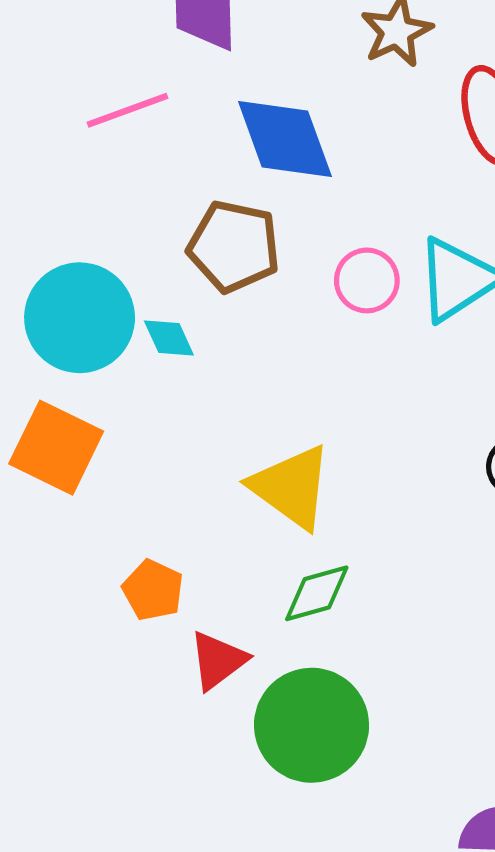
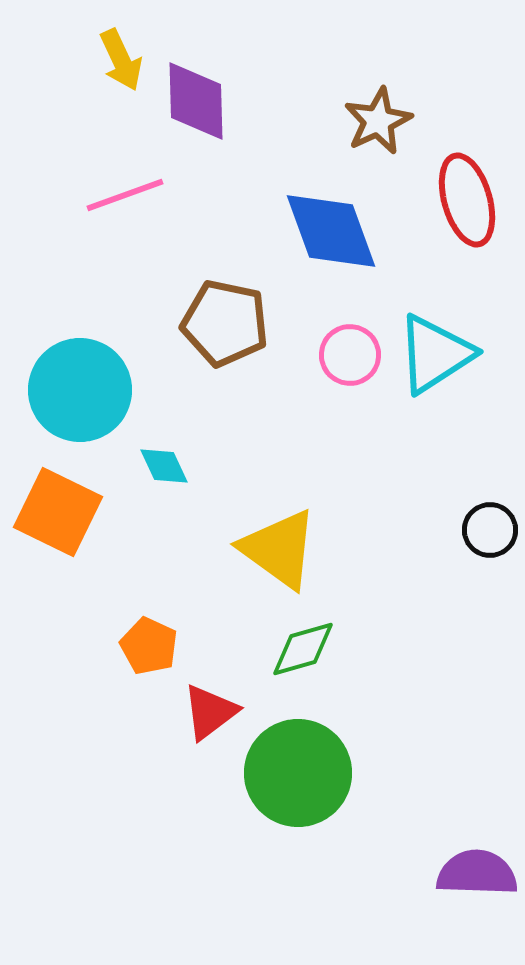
blue diamond: (285, 139) -> (331, 231), moved
cyan diamond: (169, 338) -> (164, 466), moved

